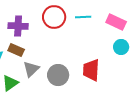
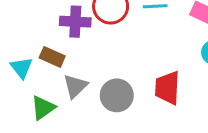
purple cross: (18, 26) -> (75, 22), moved

